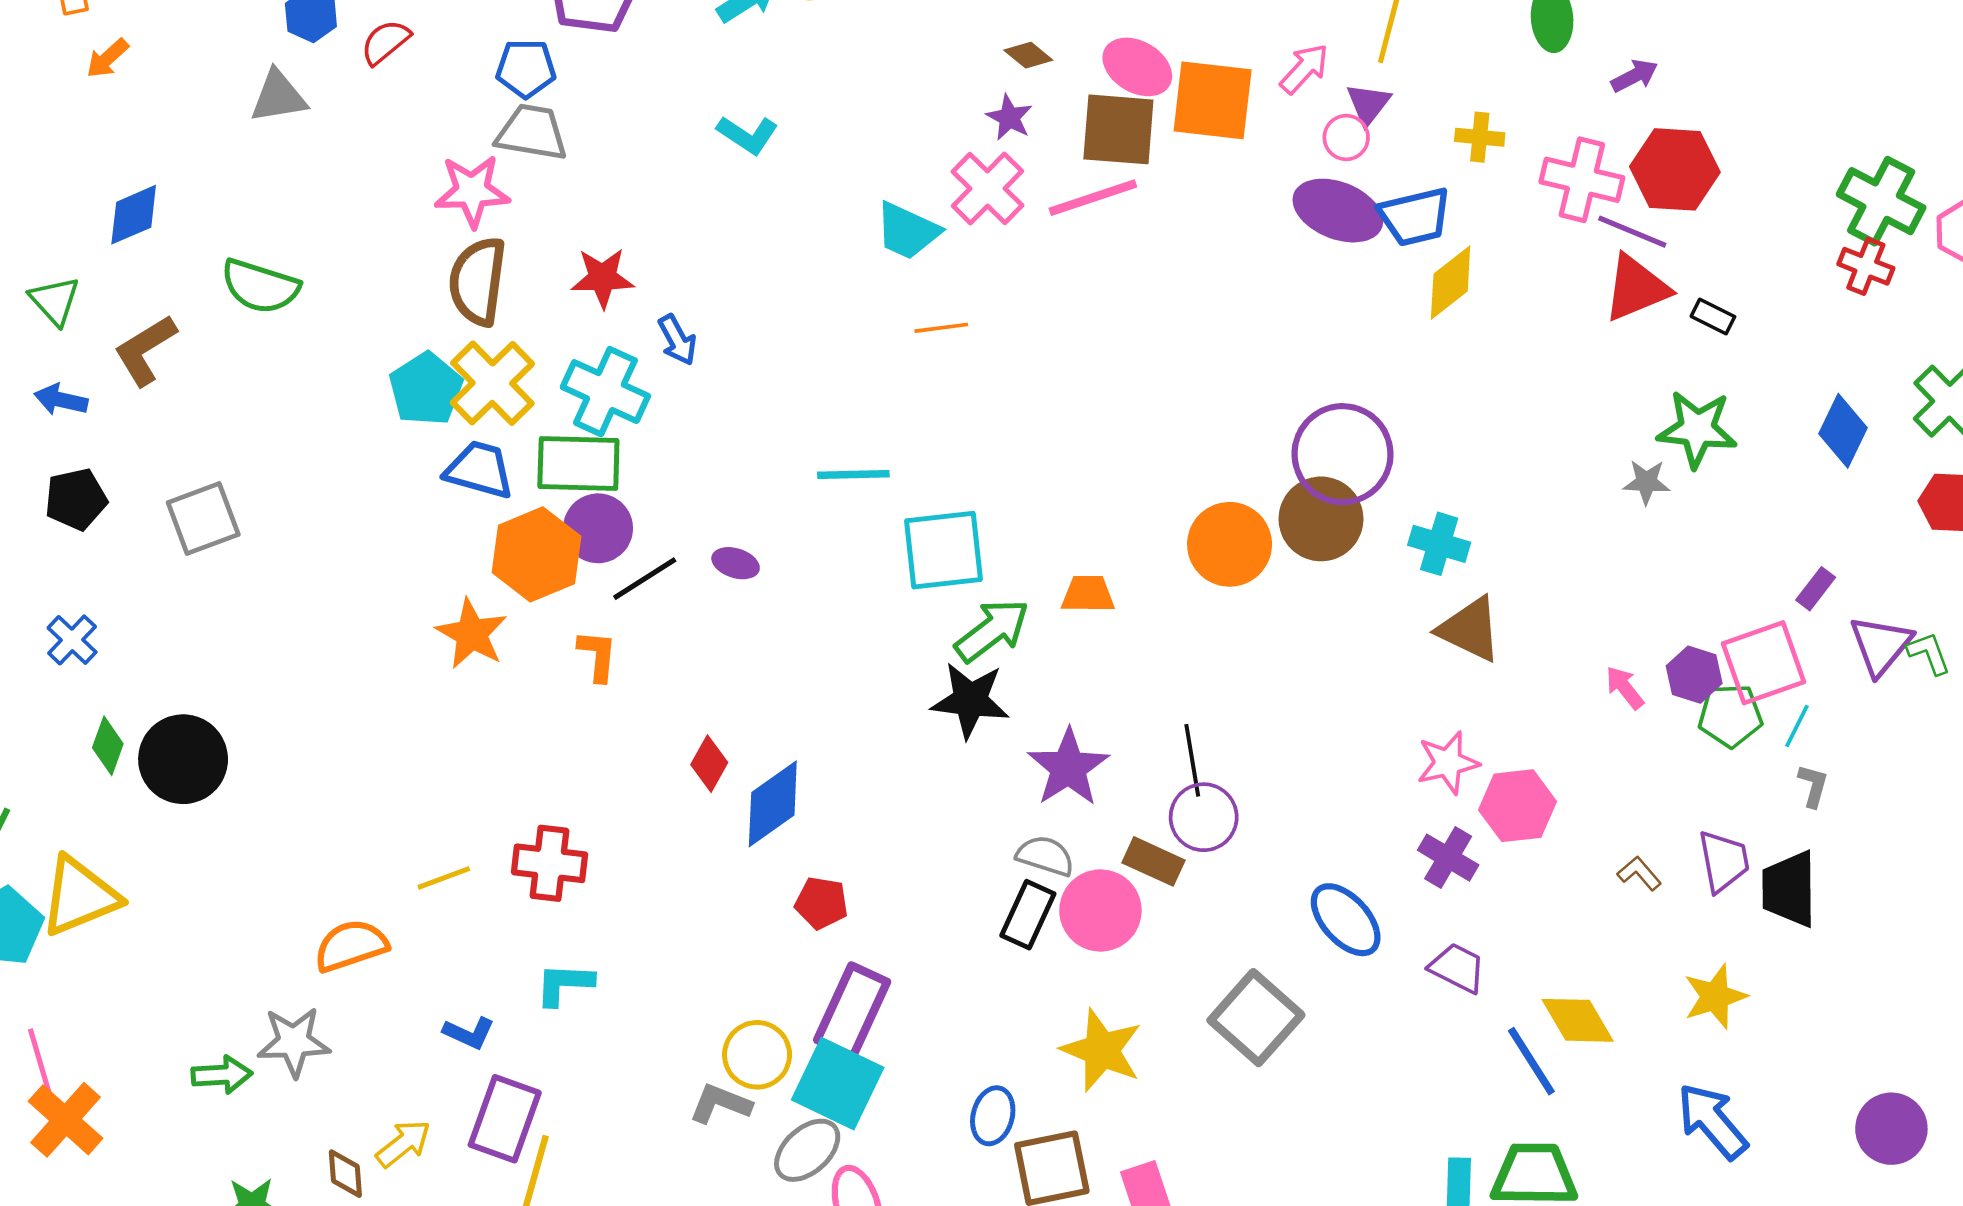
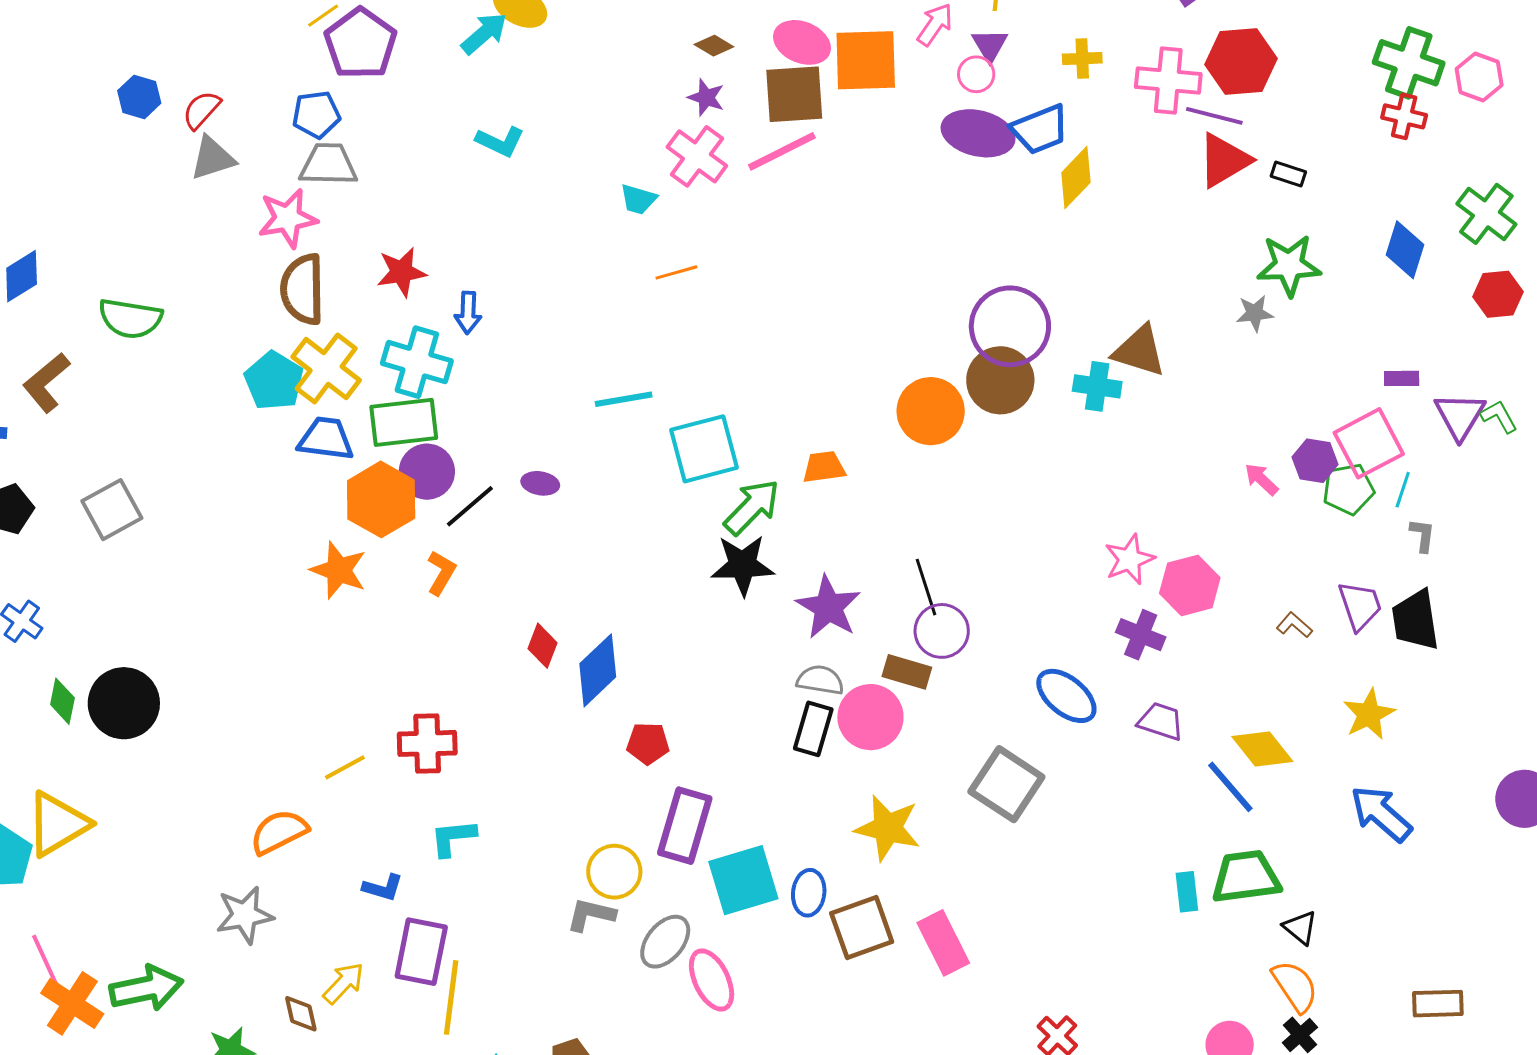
gray triangle: (278, 97) -> (212, 158), moved
cyan trapezoid: (907, 231) -> (638, 199), size x0.7
blue arrow: (677, 340) -> (468, 313), turned 39
purple rectangle: (1816, 589) -> (1402, 378), turned 60
brown triangle: (1470, 629) -> (1139, 351), moved
orange L-shape: (598, 656) -> (441, 573), turned 33
green arrow: (222, 1075) -> (146, 988), moved, size x1.5
cyan square: (838, 1084) -> (743, 880), moved, turned -34

